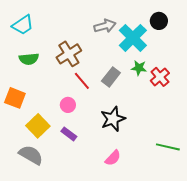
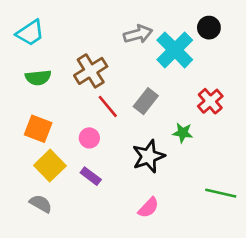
green star: (139, 68) -> (183, 133), moved
orange square: (15, 98) -> (38, 129), moved
gray semicircle: (31, 155) -> (41, 204), size x0.7

